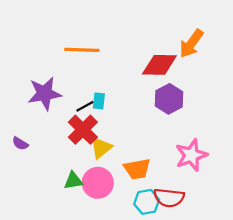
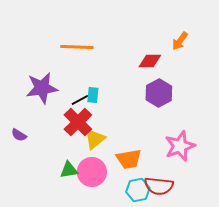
orange arrow: (191, 44) -> (180, 41), size x0.7
red diamond: (159, 65) -> (150, 61), size x0.7

